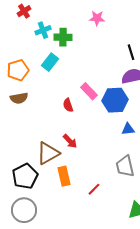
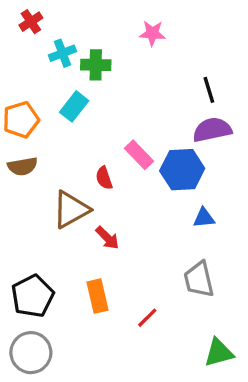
brown triangle: (48, 153) -> (71, 210), moved

